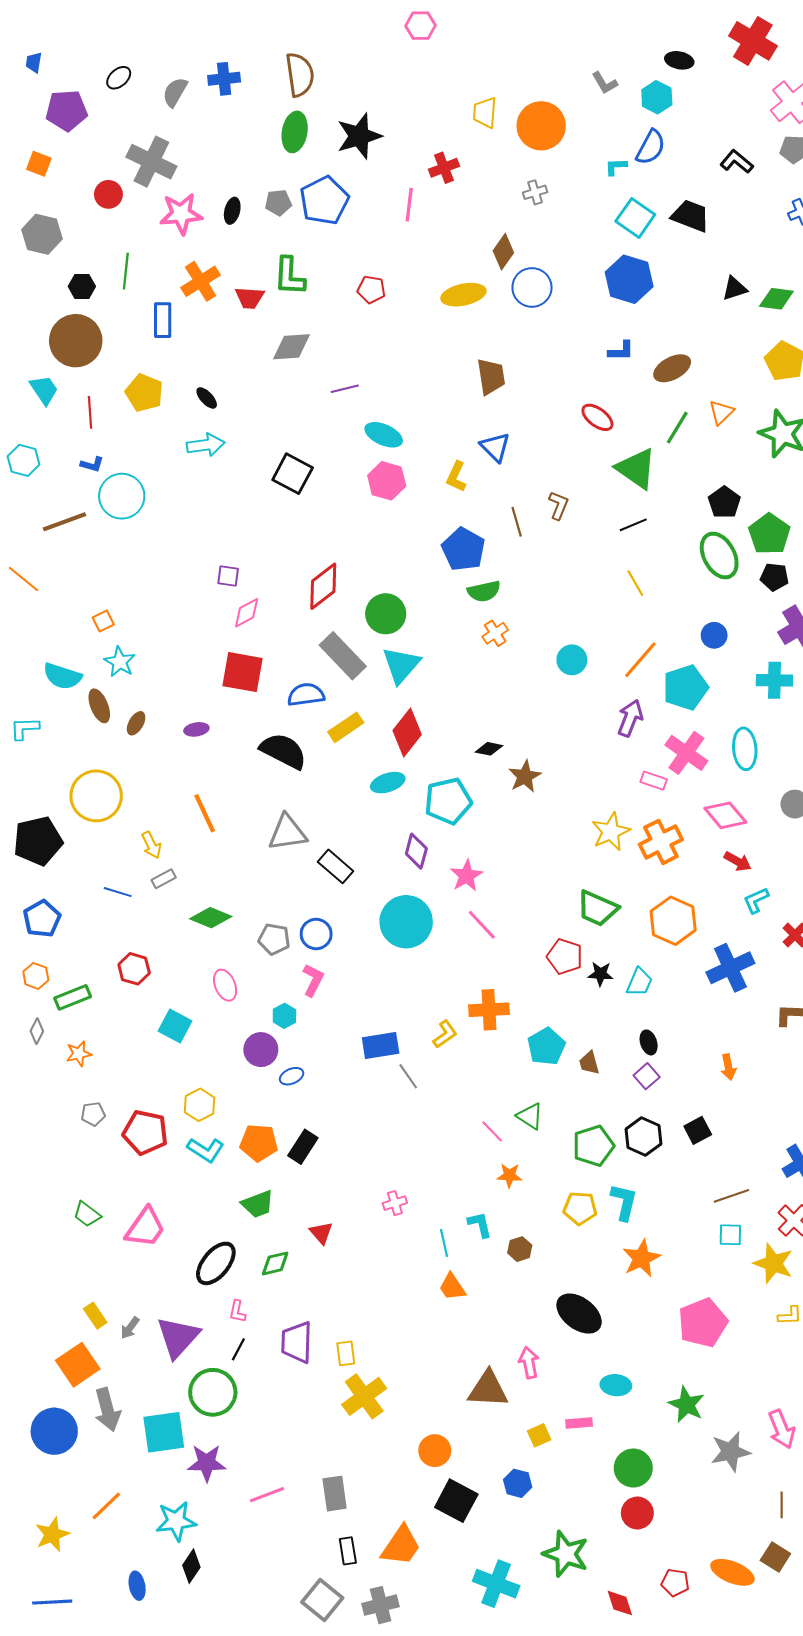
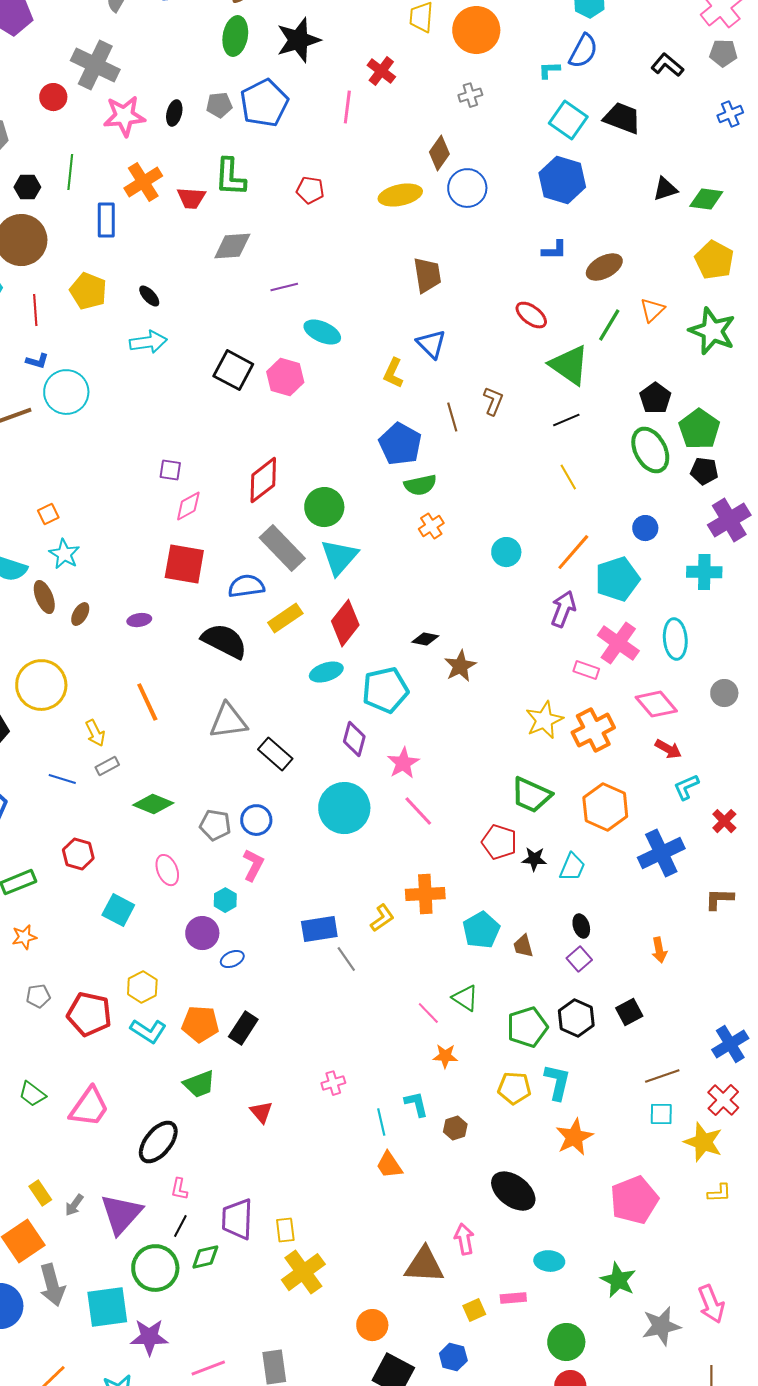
red cross: (444, 168) -> (381, 71), turned -32
pink hexagon: (387, 481) -> (285, 377), moved
green diamond: (275, 1263) -> (205, 1257), moved

